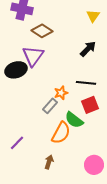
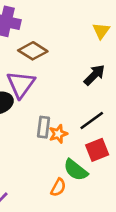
black line: (86, 83) -> (92, 120), turned -42
gray rectangle: (50, 106) -> (44, 127), moved, turned -35
orange semicircle: (61, 133) -> (58, 187), size x0.6

